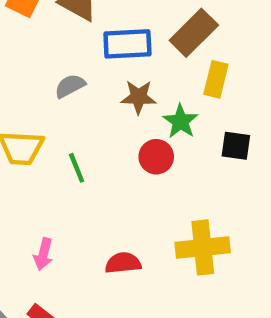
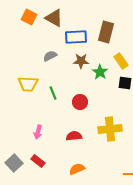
brown rectangle: (194, 33) -> (106, 32), turned -30
yellow rectangle: (216, 79) -> (121, 61), moved, turned -49
red circle: (156, 157) -> (80, 102), moved

